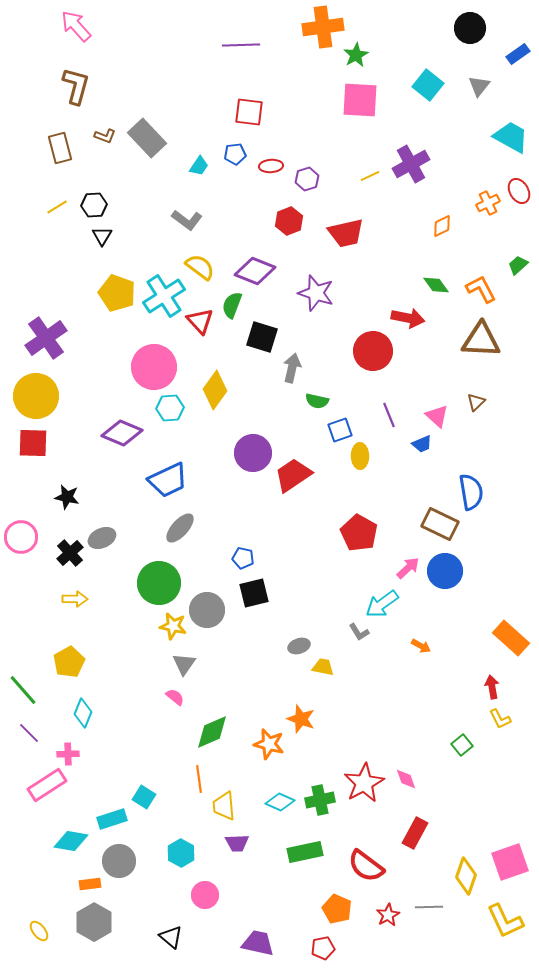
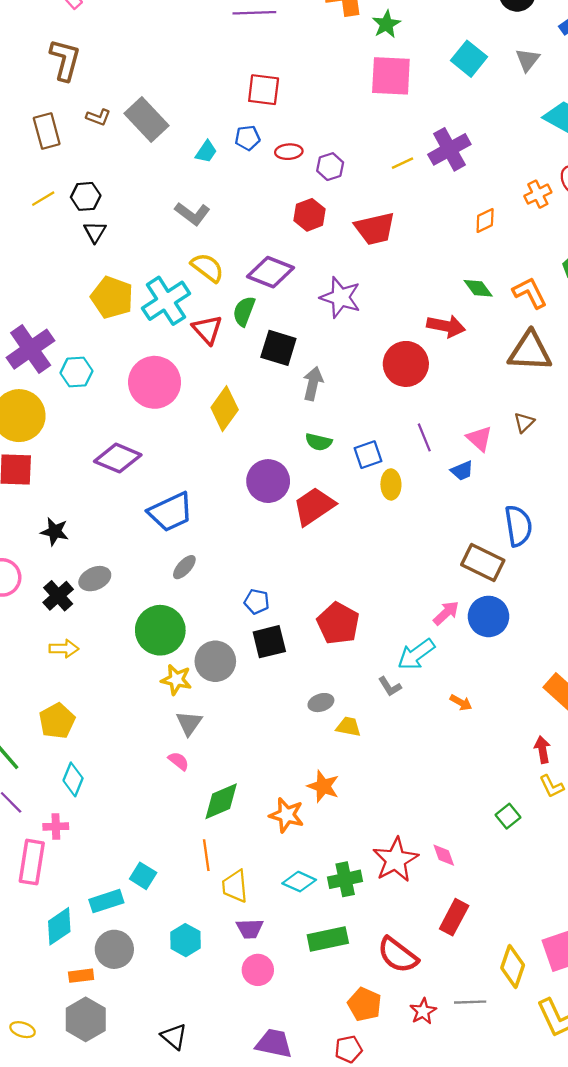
green semicircle: (317, 401) -> (319, 442), moved
cyan hexagon: (170, 408) -> (76, 372), moved
gray ellipse: (180, 528) -> (184, 567), size x0.7
red pentagon: (359, 533) -> (338, 623), moved
pink rectangle: (47, 785) -> (32, 862), turned -48
cyan diamond: (71, 841) -> (59, 926), turned -44
pink circle: (205, 895) -> (258, 970), moved
yellow ellipse: (39, 931) -> (23, 1030), turned -35

